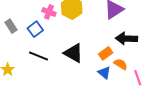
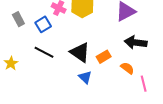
orange rectangle: (106, 53) -> (104, 57), moved
blue triangle: (104, 73) -> (85, 77), moved

